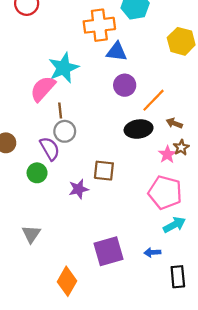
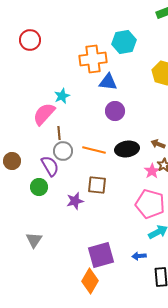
cyan star: (64, 68) -> (62, 96), size x0.6
orange line: (154, 100) -> (94, 150), moved, turned 60
orange diamond: (67, 281) -> (90, 281), moved

